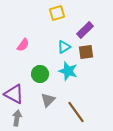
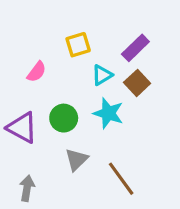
yellow square: (57, 13) -> (78, 45), moved
brown square: (86, 52) -> (137, 83), turned -35
purple triangle: (14, 94) -> (22, 128), moved

